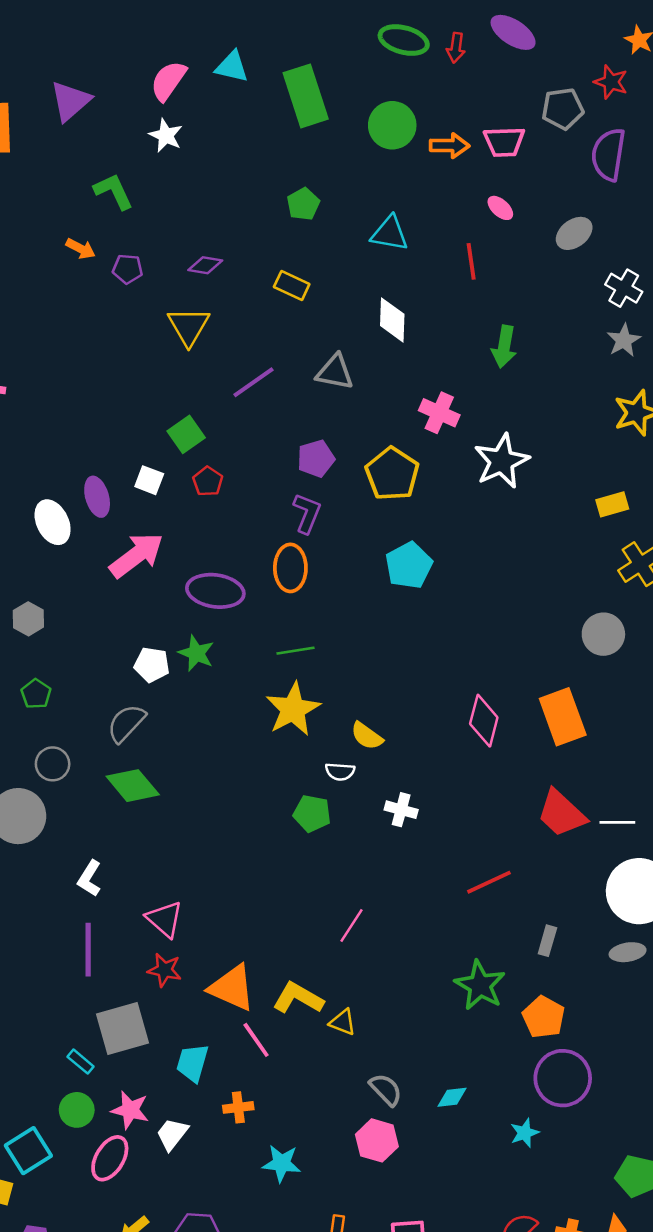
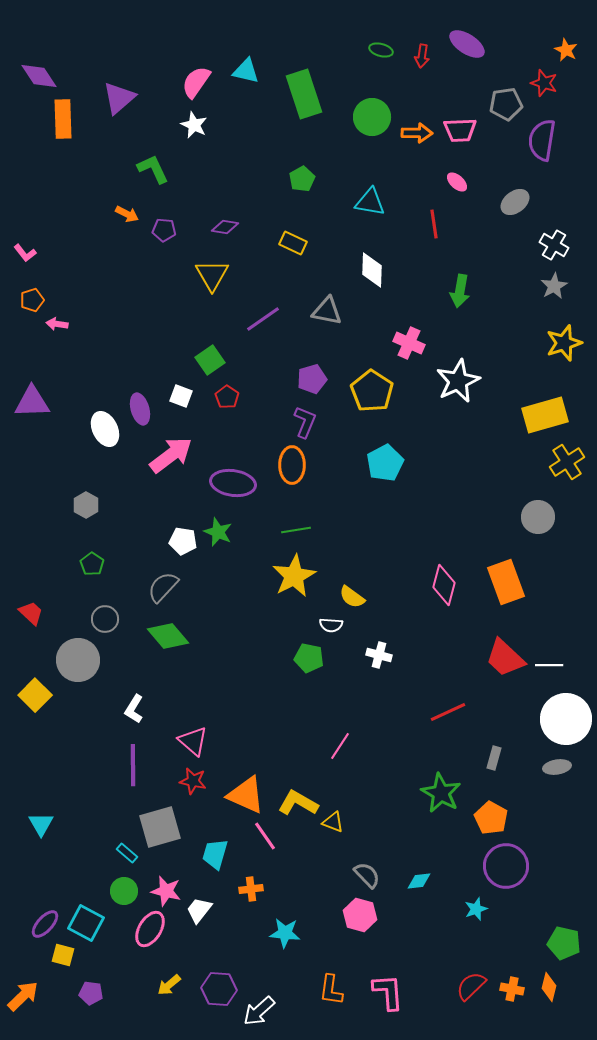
green ellipse: (404, 40) -> (381, 50), size x0.6
yellow rectangle: (612, 504) -> (545, 415), size x1.8
cyan square: (28, 1151) -> (86, 923), turned -30

